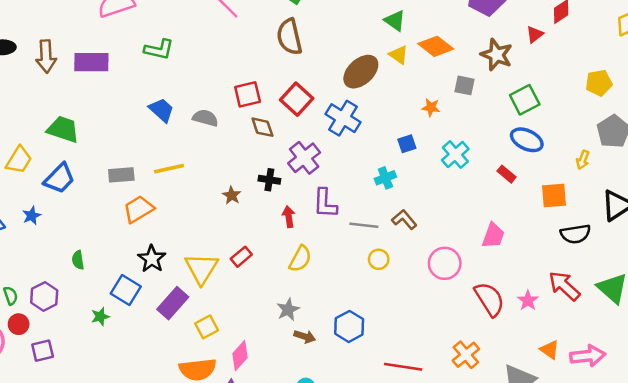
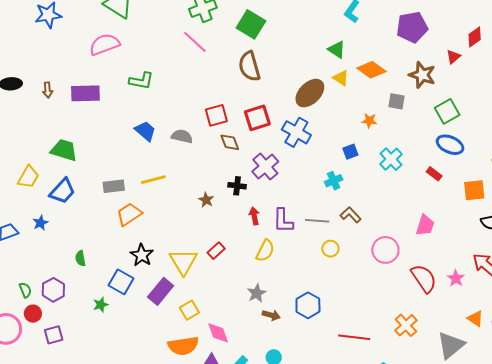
brown arrow: (46, 56) -> (48, 90), size x0.6
red square: (297, 99) -> (257, 118), turned 32
purple L-shape: (325, 203) -> (283, 221), moved
pink diamond: (240, 356) -> (218, 333), turned -60

